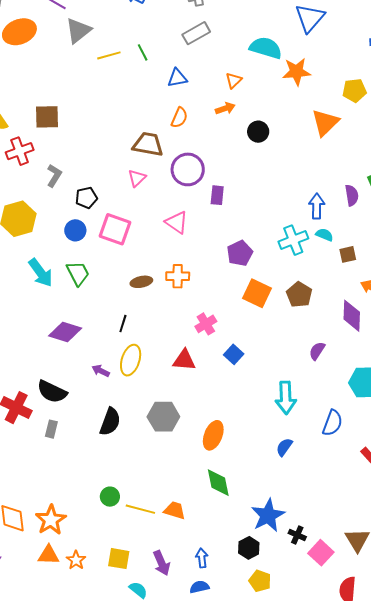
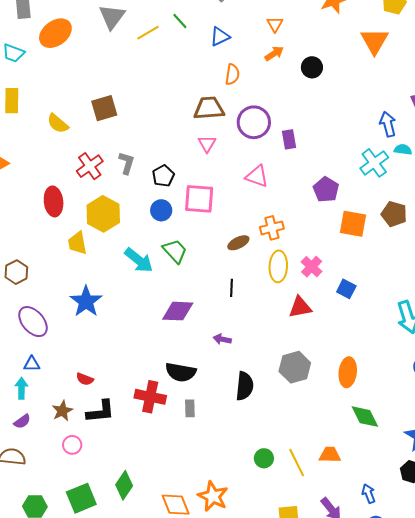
red cross: (20, 151) -> (90, 166), moved
yellow ellipse: (131, 360) -> (278, 266), moved
yellow line: (140, 509) -> (297, 463), turned 64

